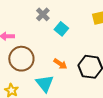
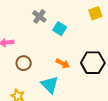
brown circle: (21, 59) -> (24, 63), size x0.6

